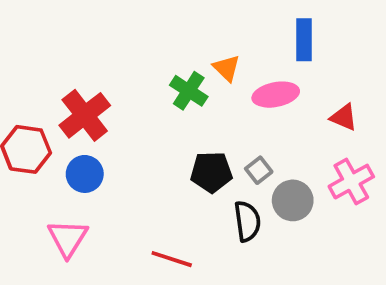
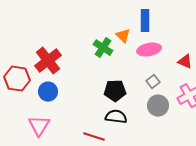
blue rectangle: (304, 40) -> (145, 21), moved
gray square: (259, 170) -> (153, 82), moved
black semicircle: (247, 221) -> (116, 117), moved, turned -75

